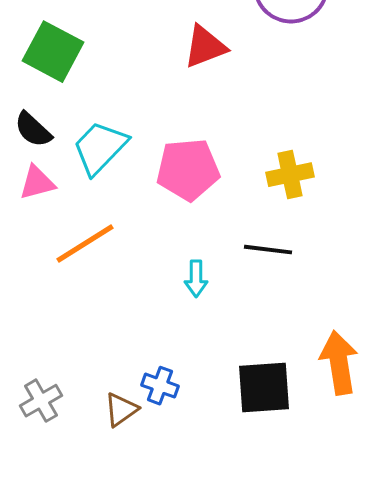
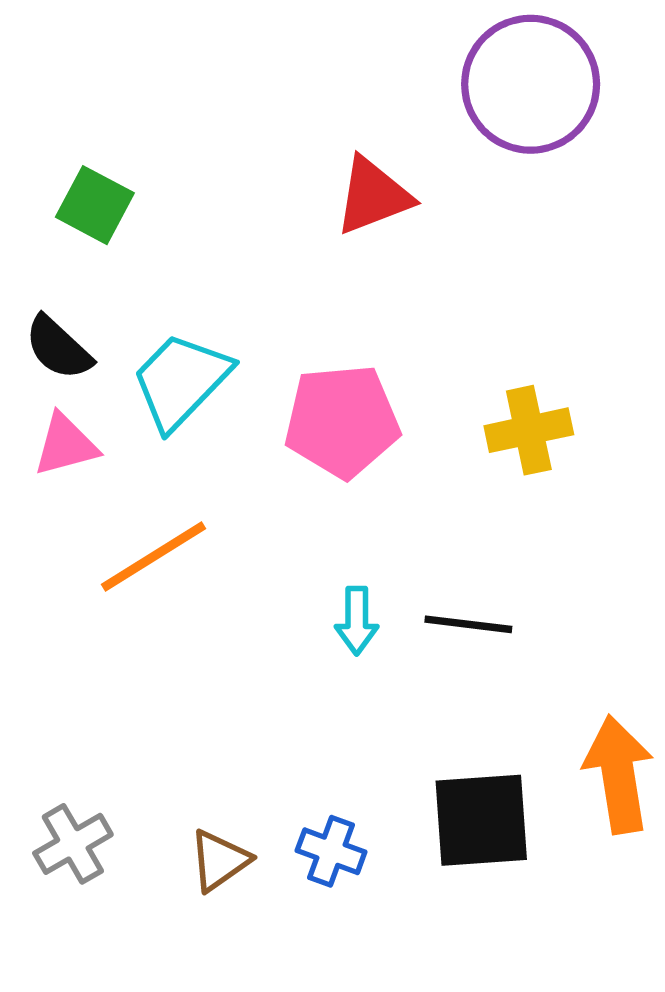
green square: (53, 52) -> (95, 205), size x0.7
black line: (268, 250) -> (468, 624), moved
blue cross: (160, 386) -> (331, 851), moved

